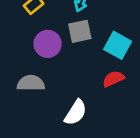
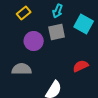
cyan square: (118, 45) -> (84, 24), moved

